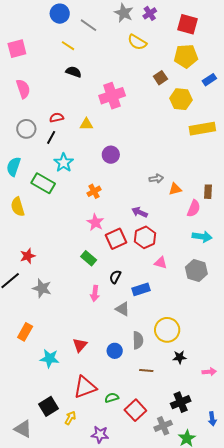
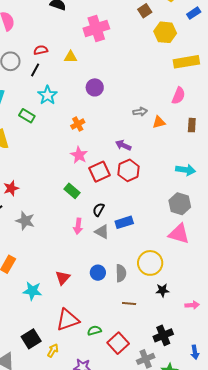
green rectangle: (43, 183) -> (27, 116), size x0.7
pink semicircle: (194, 208) -> (179, 96), moved
pink triangle: (161, 263) -> (179, 234), moved, size x1.6
gray triangle: (123, 309) -> (102, 232), moved
blue circle: (115, 351) -> (98, 273), moved

